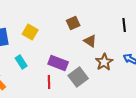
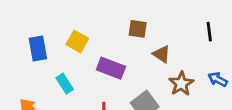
brown square: (73, 23) -> (138, 29), turned 32
purple rectangle: (58, 63) -> (111, 68), moved

